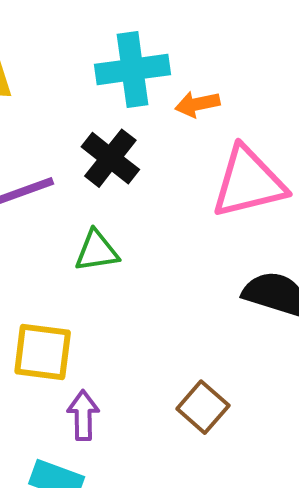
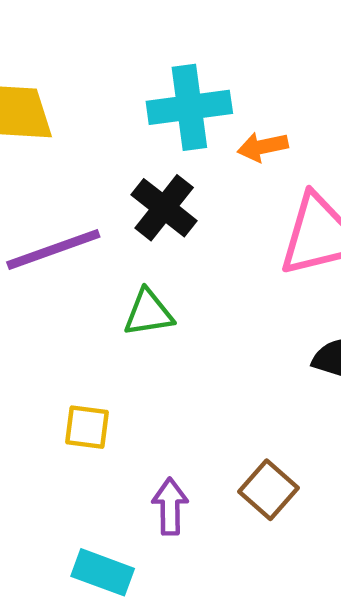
yellow square: (43, 352) -> (87, 427), size x0.7
purple arrow: (83, 415) -> (170, 506), moved

